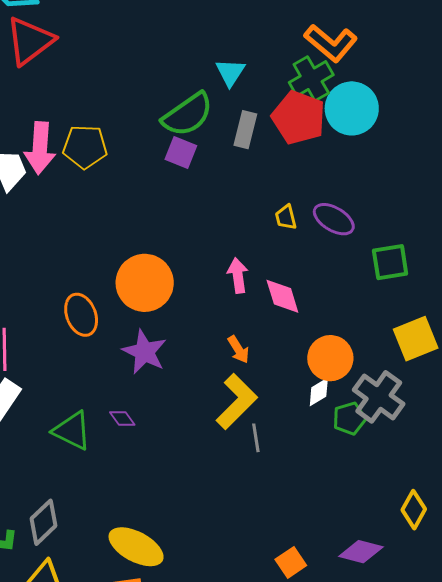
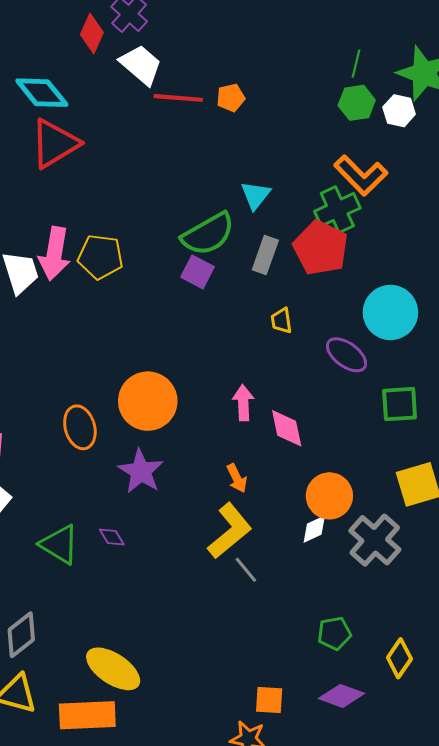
cyan circle: (352, 108) -> (390, 312), moved
yellow trapezoid: (286, 217) -> (281, 321), moved
green pentagon: (349, 418) -> (334, 633), moved
gray line: (256, 438) -> (246, 570), turned -36
orange square: (291, 562) -> (269, 700), turned 32

